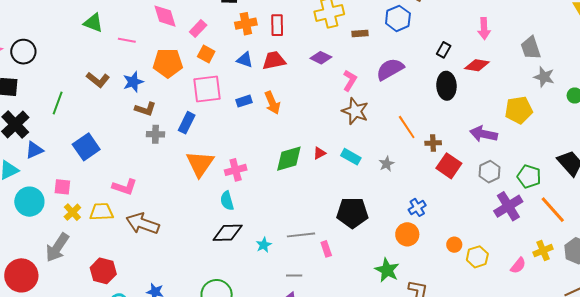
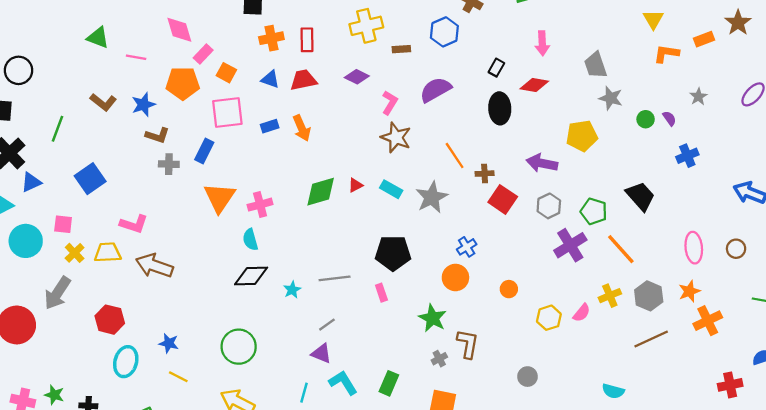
pink rectangle: (198, 28) -> (203, 54), moved
gray star: (387, 164) -> (432, 197), size x1.8
pink rectangle: (326, 249) -> (381, 293), moved
yellow hexagon: (477, 257) -> (549, 318), moved
gray line: (294, 276) -> (327, 325), turned -35

